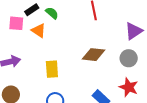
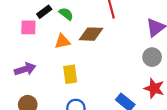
orange triangle: (39, 31) -> (62, 41), moved, turned -42
brown diamond: (93, 55) -> (91, 34), moved

